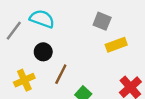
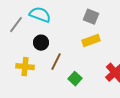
yellow rectangle: (116, 45) -> (91, 41), moved
yellow cross: (24, 80) -> (25, 67), turned 30

